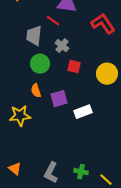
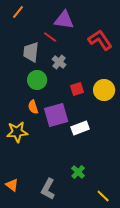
red square: (74, 67) -> (77, 89), moved, turned -32
purple square: (59, 99) -> (56, 115), size x1.4
green cross: (81, 172) -> (78, 172), moved, turned 32

